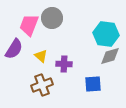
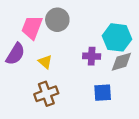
purple cross: (64, 64) -> (92, 56), moved

